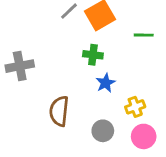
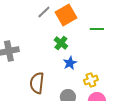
green cross: (93, 55) -> (61, 43), turned 32

